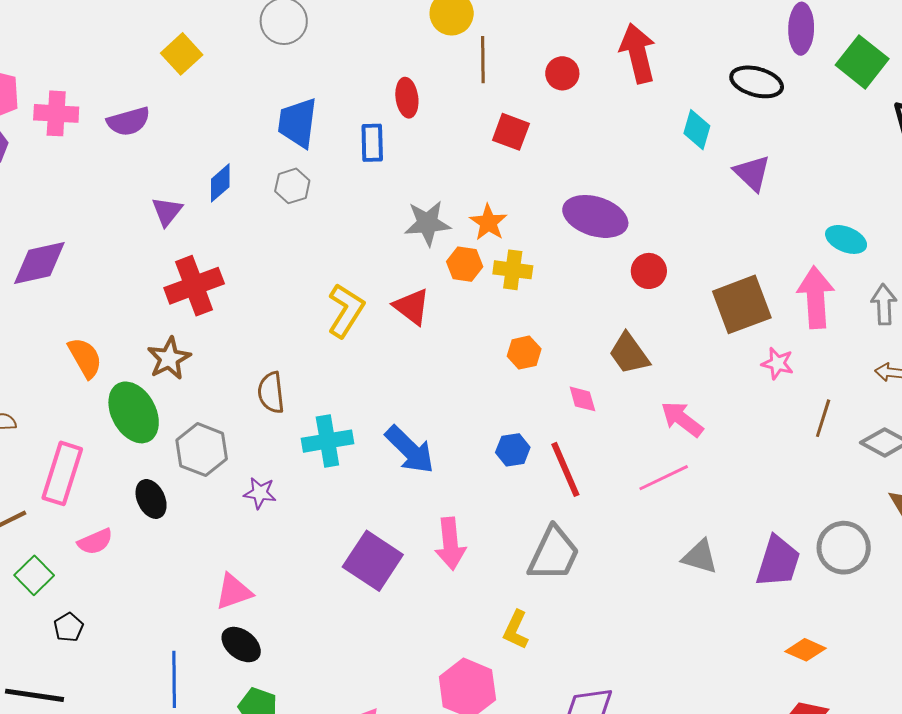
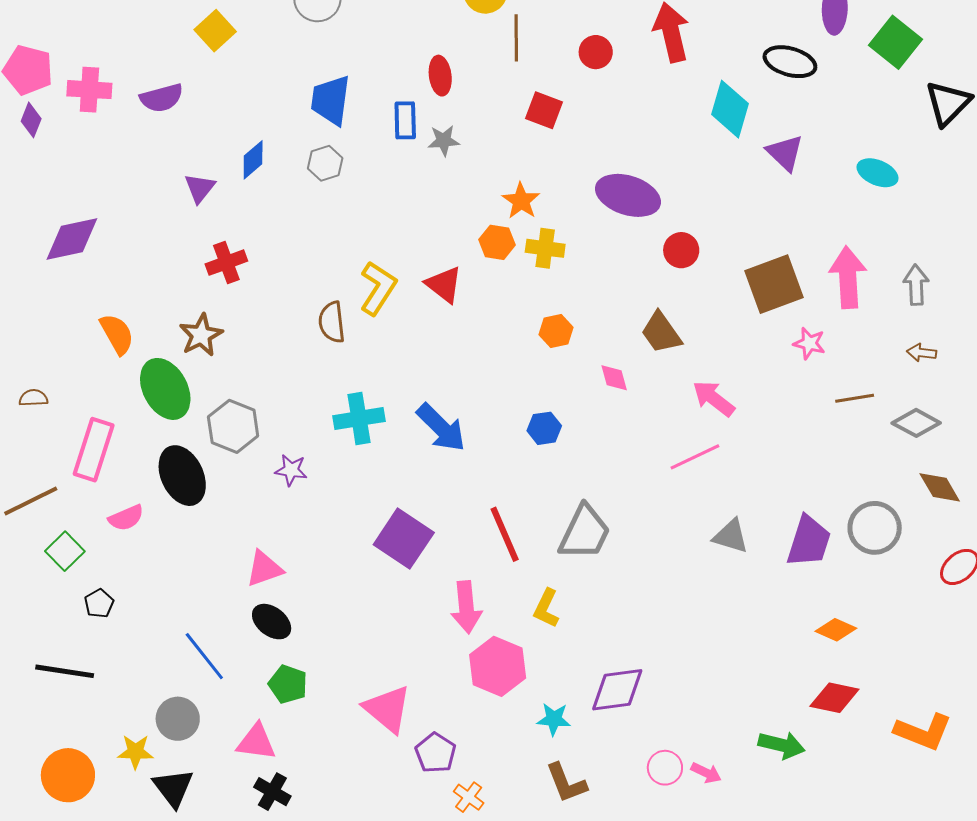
cyan diamond: (697, 130) -> (730, 109), size x1.4
gray star: (427, 223) -> (444, 141), moved, size x0.7
cyan ellipse: (846, 239) -> (878, 173), moved
red cross: (194, 286) -> (226, 263), size x0.7
brown semicircle: (271, 393) -> (332, 322), moved
brown line: (823, 418) -> (855, 398), turned 63
red line: (565, 469) -> (505, 534), moved
black ellipse: (151, 499) -> (182, 476), size x1.5
pink arrow: (450, 544) -> (466, 607), moved
blue line: (174, 679) -> (204, 656), turned -38

